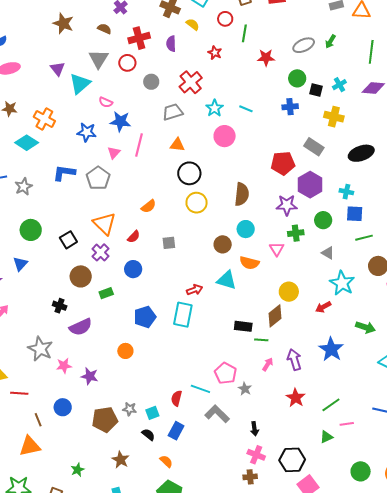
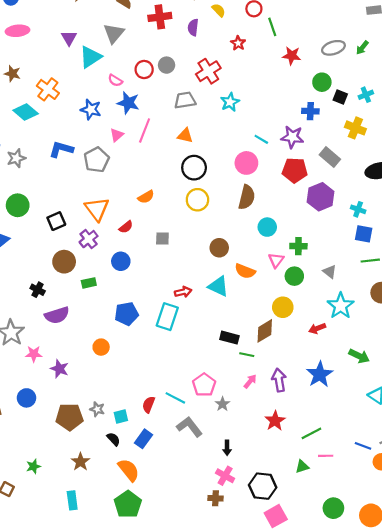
green line: (244, 33) -> (272, 27), turned -36
red circle: (127, 63) -> (144, 69), moved
cyan line: (246, 109) -> (261, 139), moved
pink circle: (225, 136) -> (246, 163), moved
purple star: (287, 205) -> (292, 137), moved
green circle: (323, 220) -> (294, 276), moved
cyan circle: (246, 229) -> (267, 227), moved
orange semicircle: (166, 461) -> (129, 470), size x1.6

